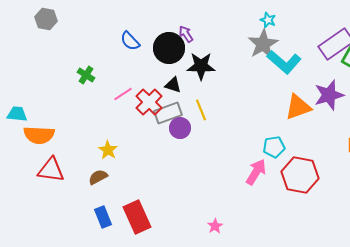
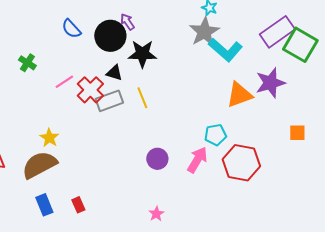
purple circle: (180, 128) -> (157, 159), moved
brown semicircle: (98, 177) -> (39, 165), size x1.8
red rectangle: (137, 217) -> (78, 205), size x0.5

